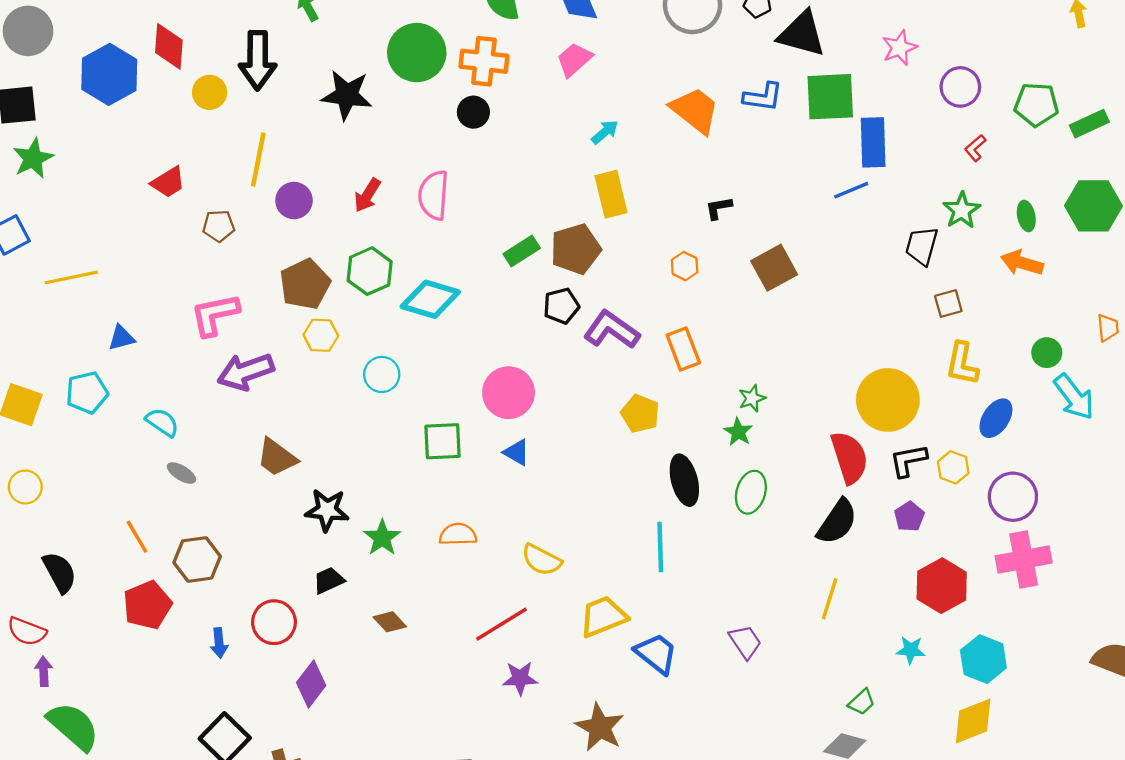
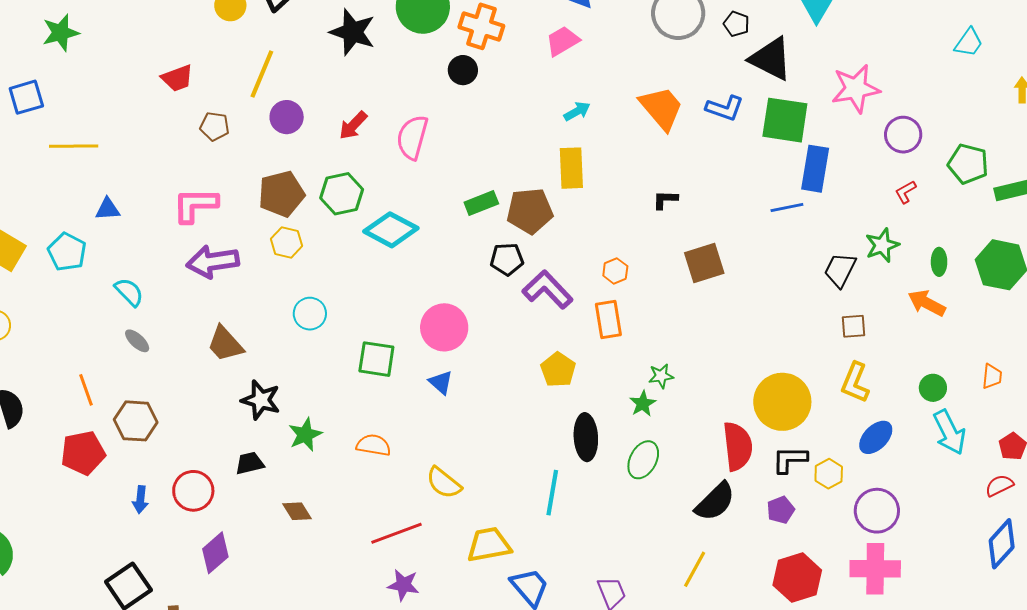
pink star: (899, 48) -> (856, 89), size x1.5
orange hexagon: (685, 266) -> (615, 271), moved
cyan circle: (382, 374) -> (310, 314), moved
cyan pentagon: (87, 393) -> (67, 252), turned 30

